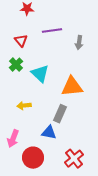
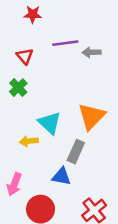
gray arrow: (79, 43) -> (91, 52), moved, turned 80
cyan triangle: (40, 74) -> (50, 123), moved
orange triangle: (72, 87) -> (91, 116), turned -40

